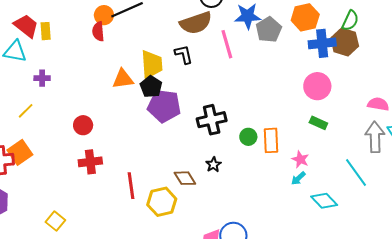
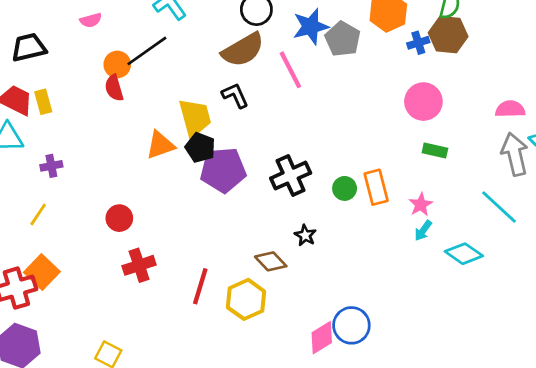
blue cross: (322, 43) -> (418, 43), size x0.6
pink star: (300, 159) -> (421, 205), turned 30
red line: (131, 186) -> (200, 286), turned 36

